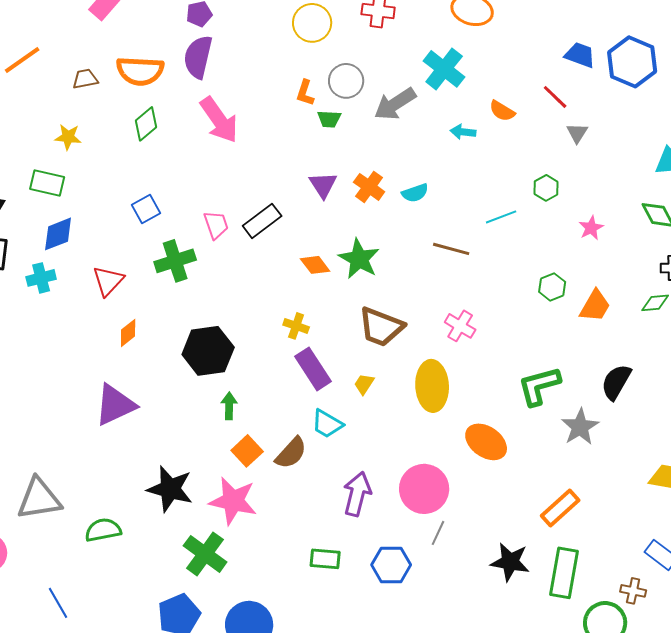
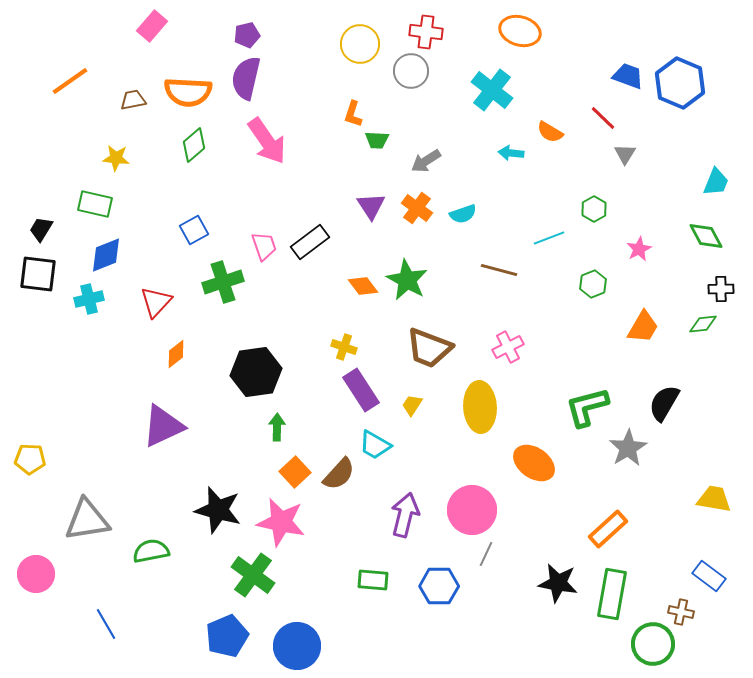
gray circle: (346, 81) -> (411, 71), moved
gray arrow: (395, 104) -> (426, 161), moved, size x0.7
green hexagon: (552, 287) -> (593, 284), moved
pink cross: (460, 326) -> (508, 347), turned 32

